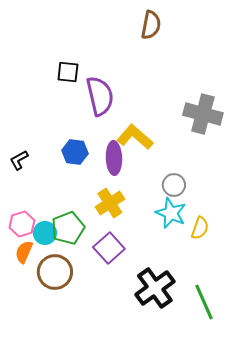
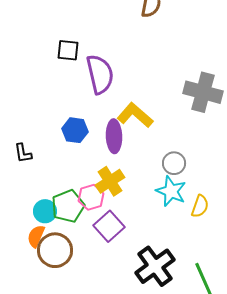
black L-shape: (19, 160) -> (23, 153), moved, turned -70
pink hexagon: (22, 224) -> (91, 197), moved
orange semicircle: (24, 252) -> (36, 236), moved

